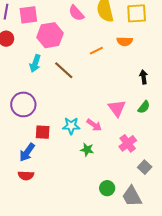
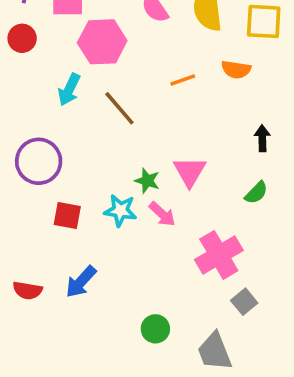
pink triangle: (117, 108) -> (190, 172), moved
pink cross: (128, 143) -> (219, 255), size x1.4
green star: (87, 150) -> (147, 181), moved
blue arrow: (27, 152) -> (81, 282), moved
green circle: (107, 188) -> (155, 329), moved

